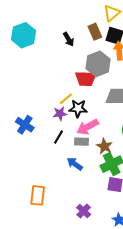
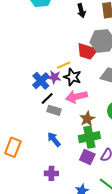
blue cross: (25, 125) -> (41, 81), moved
gray rectangle: (82, 142) -> (54, 110), moved
blue arrow: (75, 164) -> (54, 139), moved
purple cross: (84, 211) -> (51, 173), turned 32

